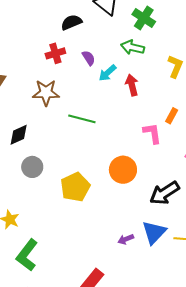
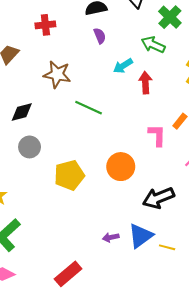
red cross: (55, 53) -> (45, 25), moved
purple semicircle: (89, 58) -> (100, 36), moved

